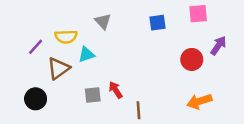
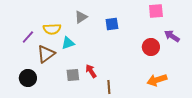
gray triangle: (103, 21) -> (81, 17), turned 40
blue square: (157, 23) -> (112, 24), moved
purple arrow: (218, 45) -> (172, 36), turned -91

